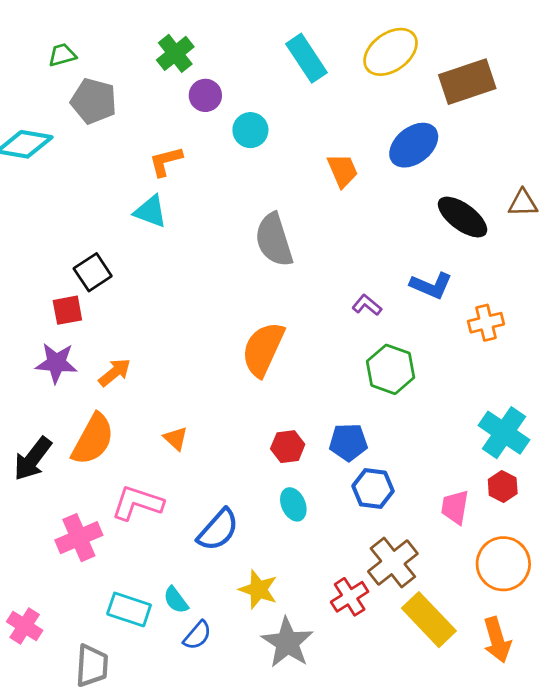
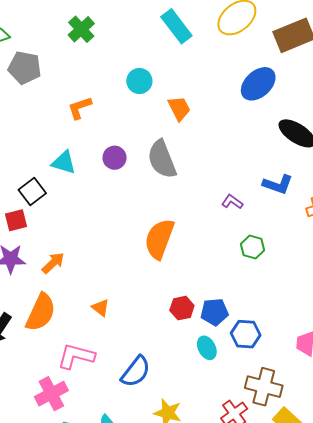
purple circle: (205, 95) -> (115, 158), moved
orange trapezoid: (343, 170) -> (179, 108), moved
cyan triangle: (150, 211) -> (64, 162), moved
green hexagon: (391, 369) -> (253, 247), size x0.7
blue pentagon: (348, 442) -> (214, 312), moved
cyan ellipse: (293, 504) -> (207, 348), moved
pink cross: (79, 538) -> (51, 394), moved
brown cross: (393, 563) -> (264, 387), turned -33

